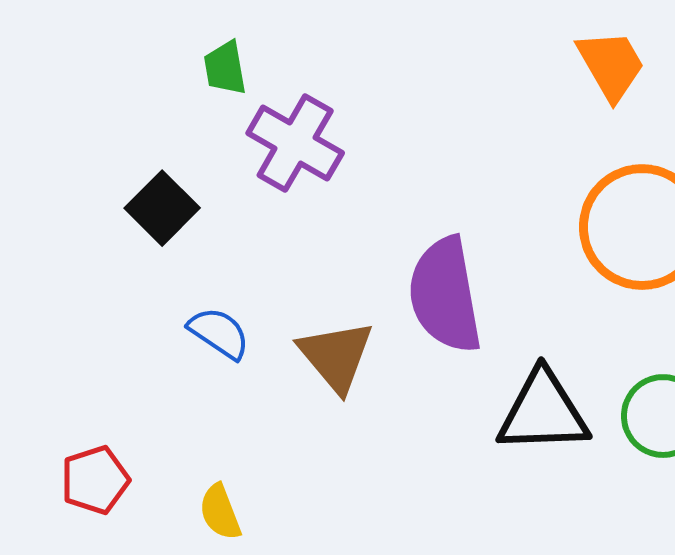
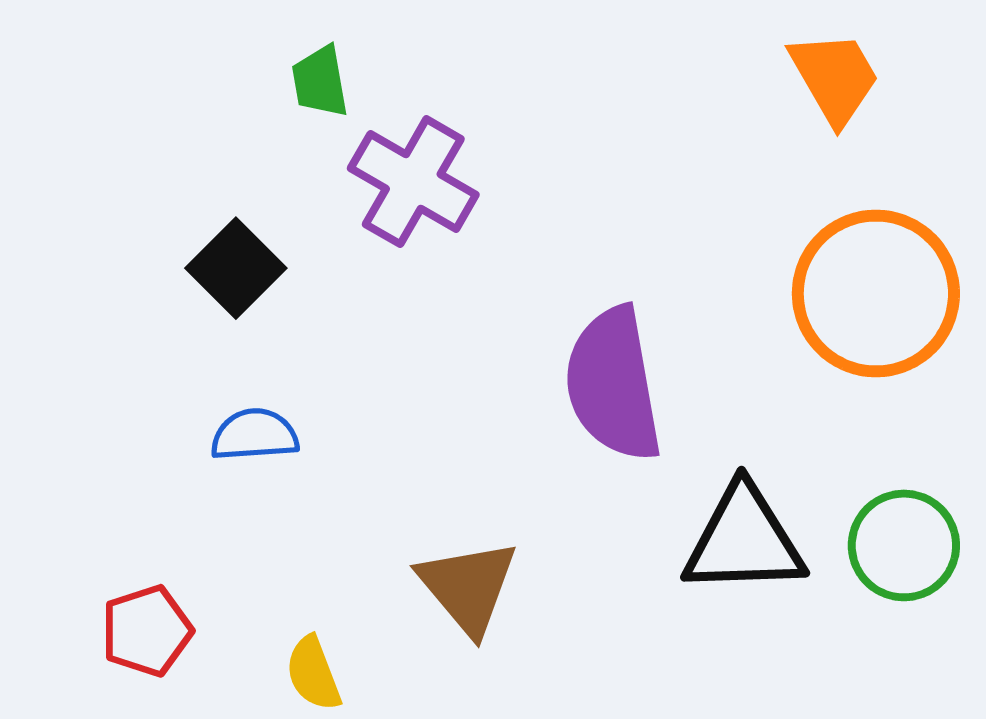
blue semicircle: (219, 333) -> (255, 435), moved, turned -38
brown triangle: (336, 356) -> (468, 587), moved

